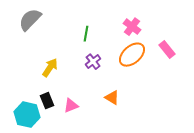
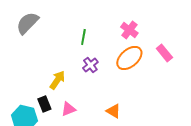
yellow arrow: (50, 68) -> (57, 80), moved
orange triangle: (112, 98) -> (113, 111), moved

